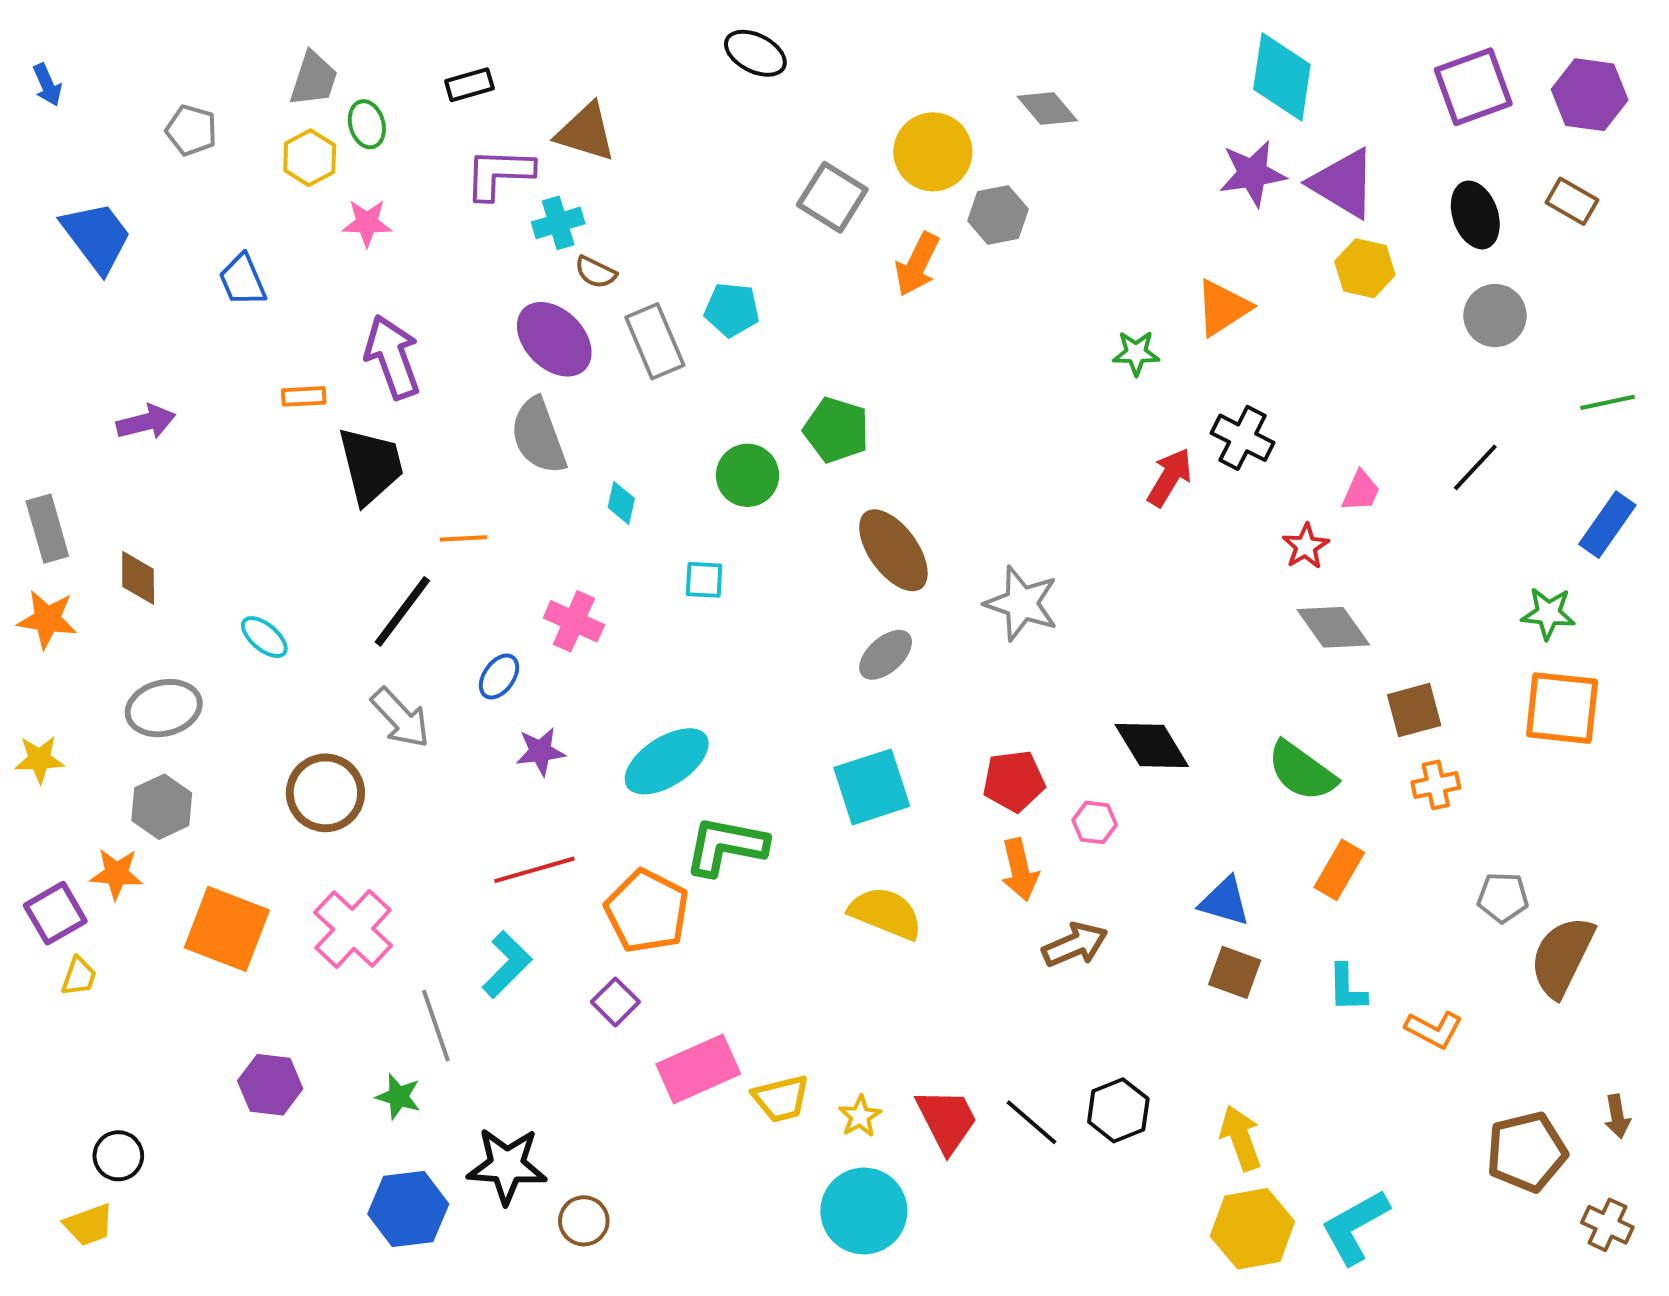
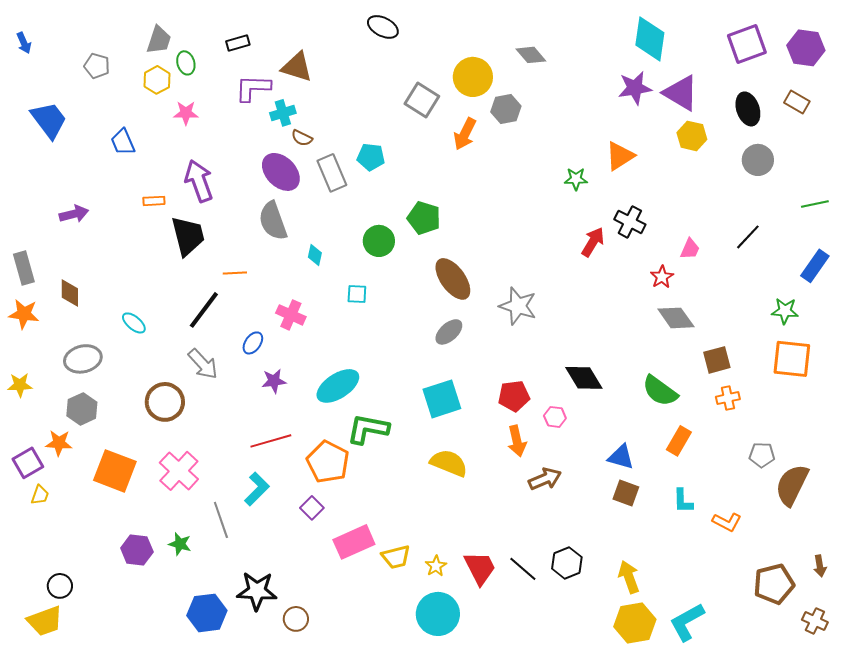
green star: (398, 1097) -> (180, 544), moved
yellow trapezoid: (89, 1225) -> (45, 621), size x1.4

